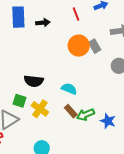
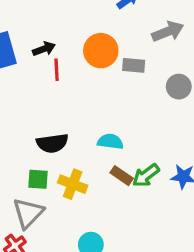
red line: (76, 14) -> (57, 70), moved, turned 32
orange circle: (79, 46) -> (101, 51), moved
gray rectangle: (95, 46) -> (134, 65), turned -40

